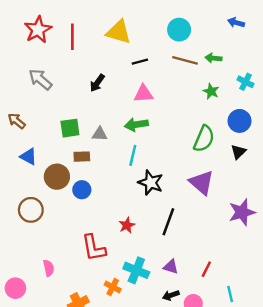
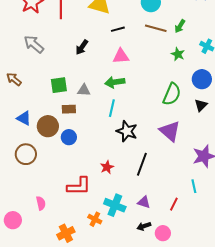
green arrow: (213, 58) -> (180, 26), turned -64
blue triangle: (28, 157) -> (24, 118), moved
red L-shape: (94, 248) -> (79, 186), turned -80
cyan line: (230, 294) -> (194, 186), moved

